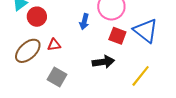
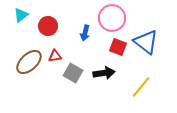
red circle: (37, 17) -> (48, 26), moved
gray square: (57, 77) -> (73, 73), moved

